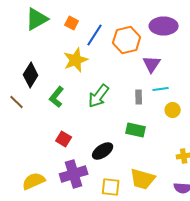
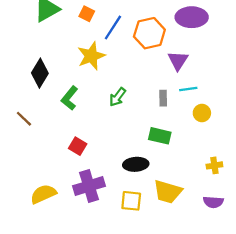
green arrow: (99, 96) -> (117, 97), size x0.7
brown line: (17, 102) -> (24, 119), moved
black ellipse: (103, 151) -> (136, 164), moved, turned 30

